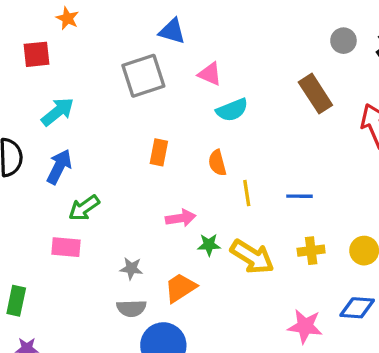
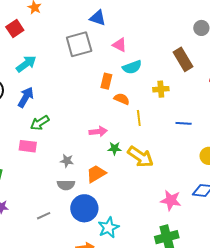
red square: (36, 54) -> (15, 29), turned -30
orange rectangle: (159, 152) -> (106, 81), moved
orange semicircle: (217, 163) -> (122, 99), turned 126
blue line: (299, 196) -> (184, 123), moved
yellow cross: (311, 251) -> (161, 89), moved

